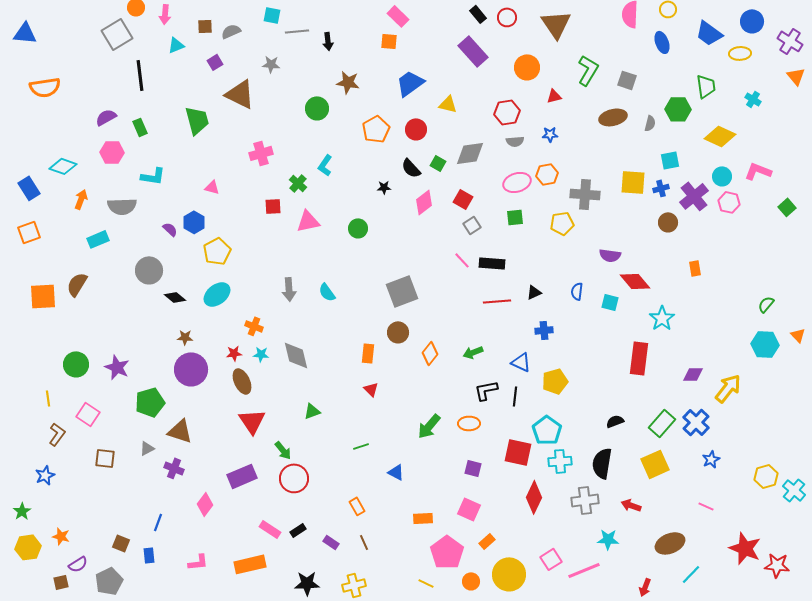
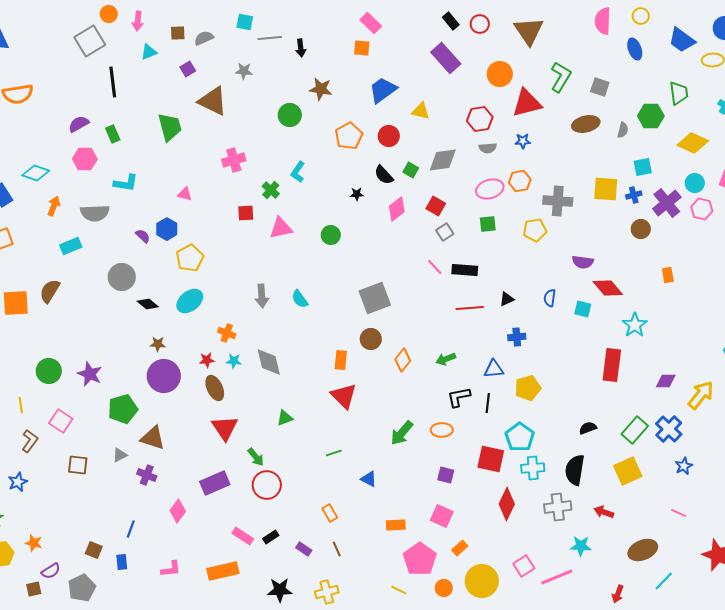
red triangle: (554, 96) -> (527, 103), size x2.0
blue triangle: (521, 362) -> (494, 369), turned -30
red triangle: (371, 389) -> (344, 396), size x1.8

